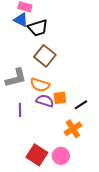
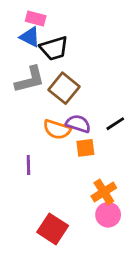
gray L-shape: (16, 78) -> (30, 80), moved
purple semicircle: (45, 101) -> (78, 124), moved
black line: (81, 105) -> (115, 124), moved
pink circle: (61, 156) -> (108, 215), moved

